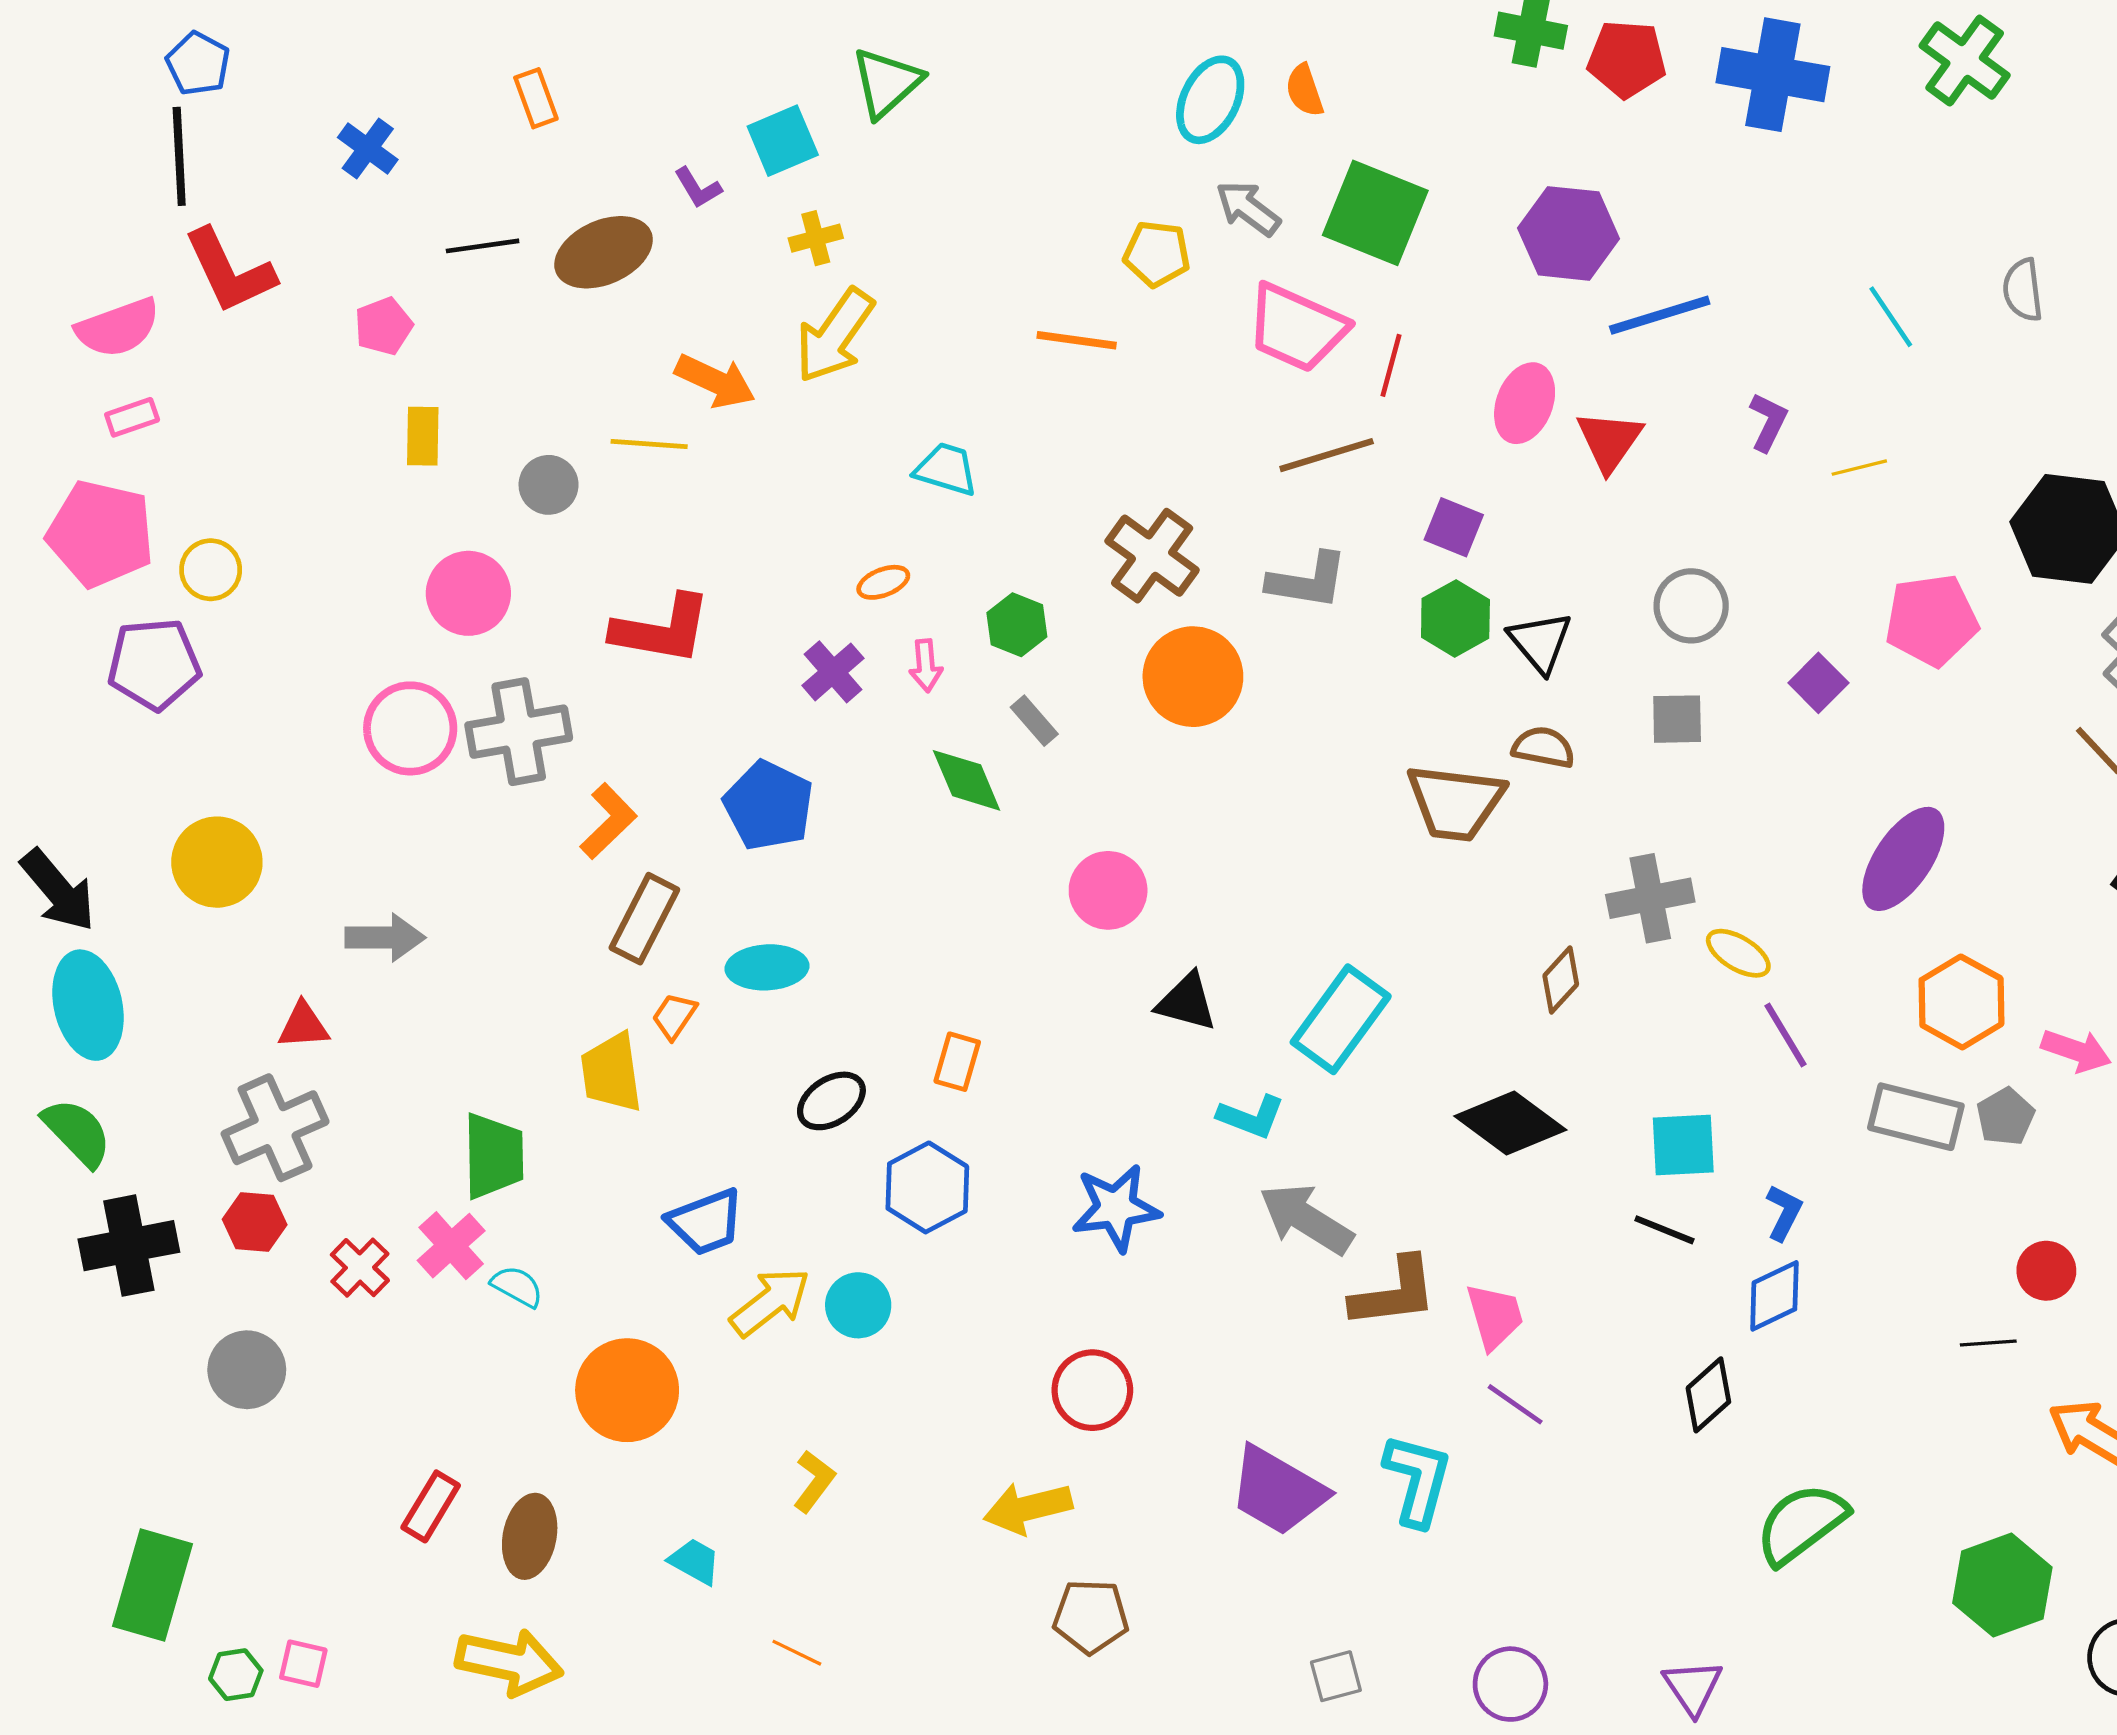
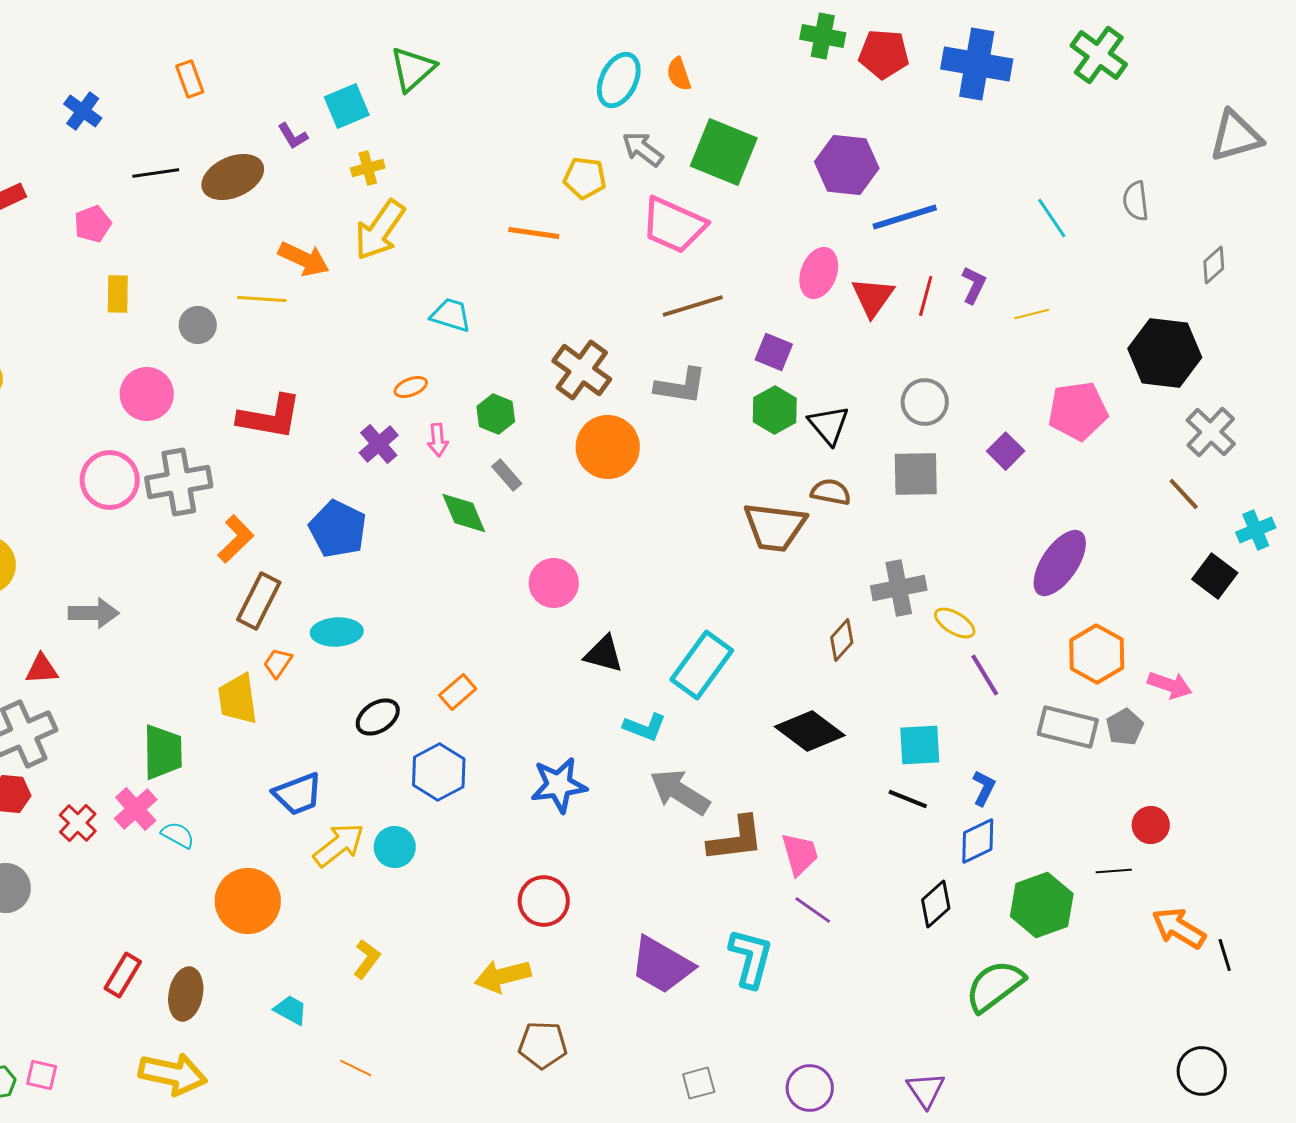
red line: (1391, 365) -> (926, 296), moved
gray square: (1677, 719) -> (916, 474), size x1.4
orange rectangle: (957, 1062) -> (458, 692), turned 33
green hexagon: (2002, 1585) -> (1042, 905), moved

